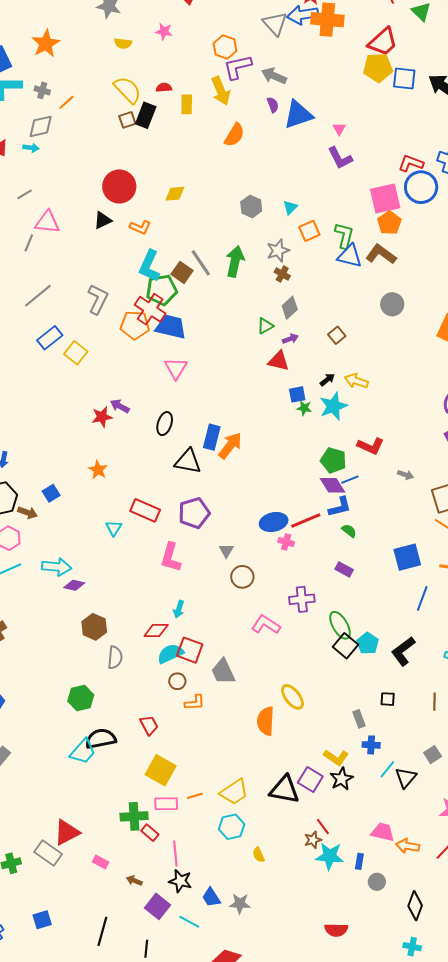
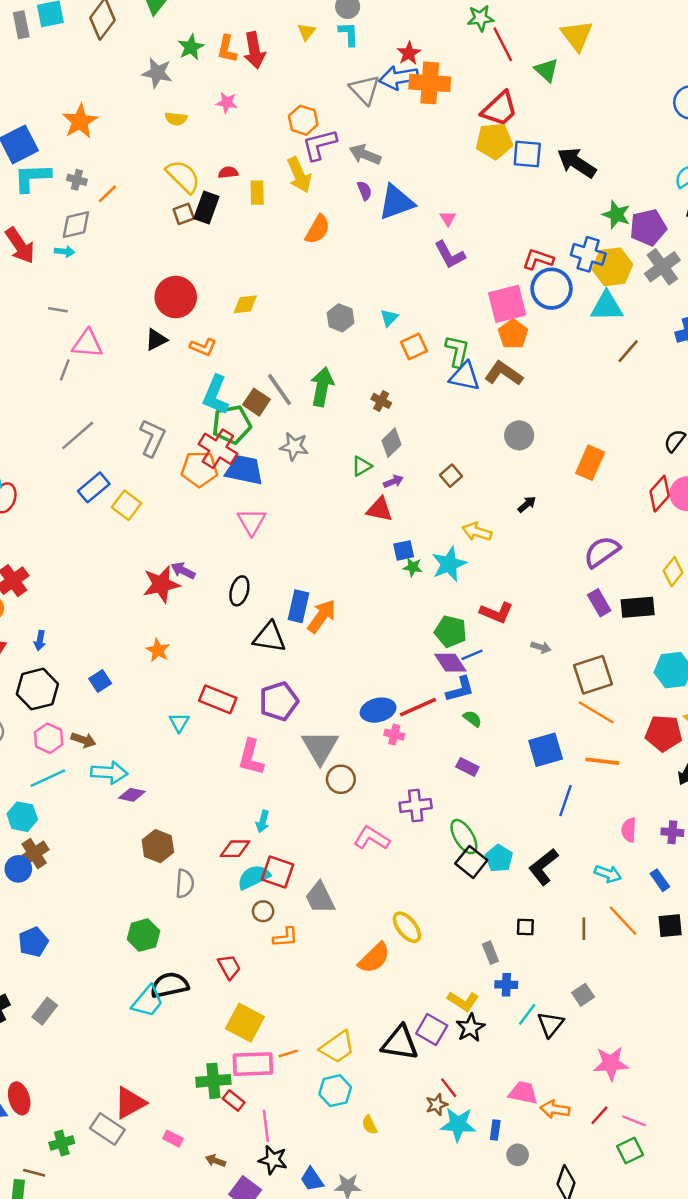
gray line: (24, 194) -> (58, 310), turned 42
gray star: (278, 251) -> (294, 446), moved, turned 30
black arrow: (327, 380) -> (527, 504), moved
red star: (102, 417) -> (161, 584), size x1.4
brown arrow: (28, 513) -> (83, 740), moved
gray triangle: (226, 551) -> (320, 747), size x2.0
orange semicircle: (266, 721) -> (374, 958), turned -136
pink rectangle: (166, 804) -> (253, 1064), size x1.4

